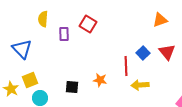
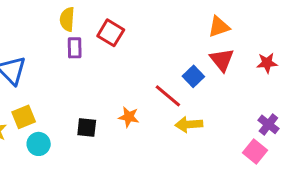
yellow semicircle: (43, 19) -> (67, 19), moved
red triangle: (167, 52) -> (222, 60), moved
red line: (126, 66) -> (168, 96), turned -48

